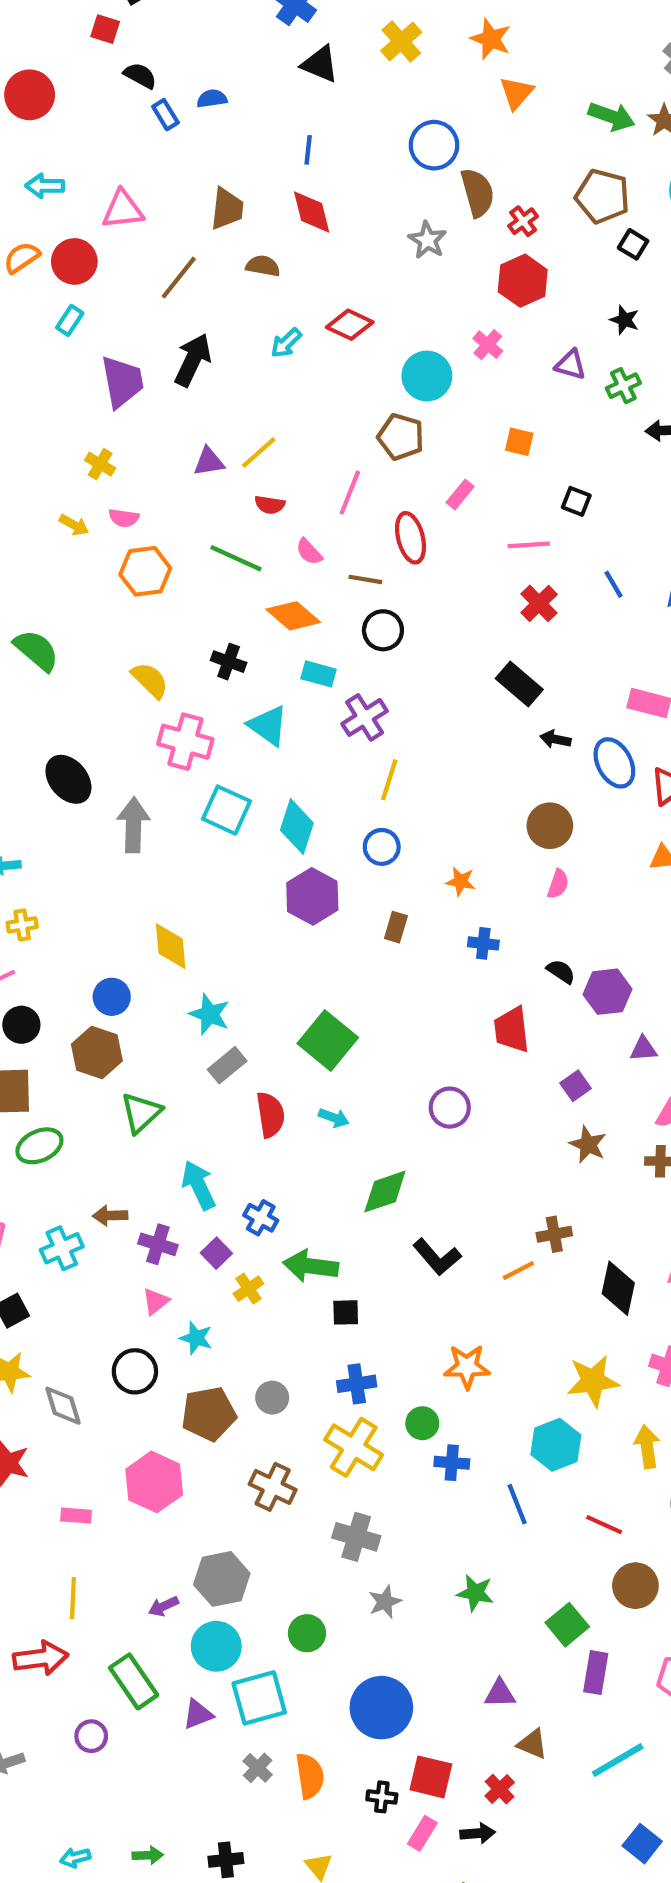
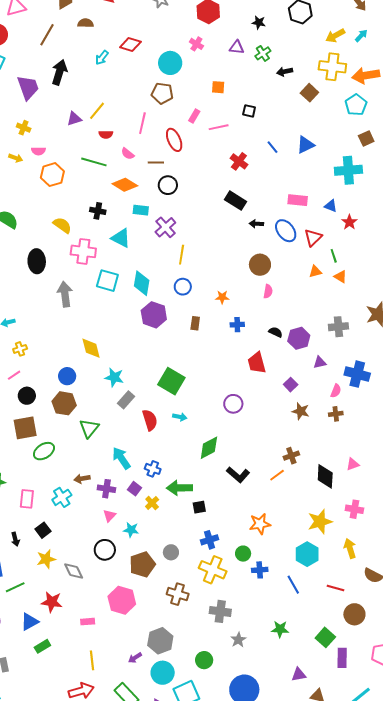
pink line: (529, 545) -> (219, 127), moved
black ellipse: (68, 779) -> (37, 261), moved, turned 45

